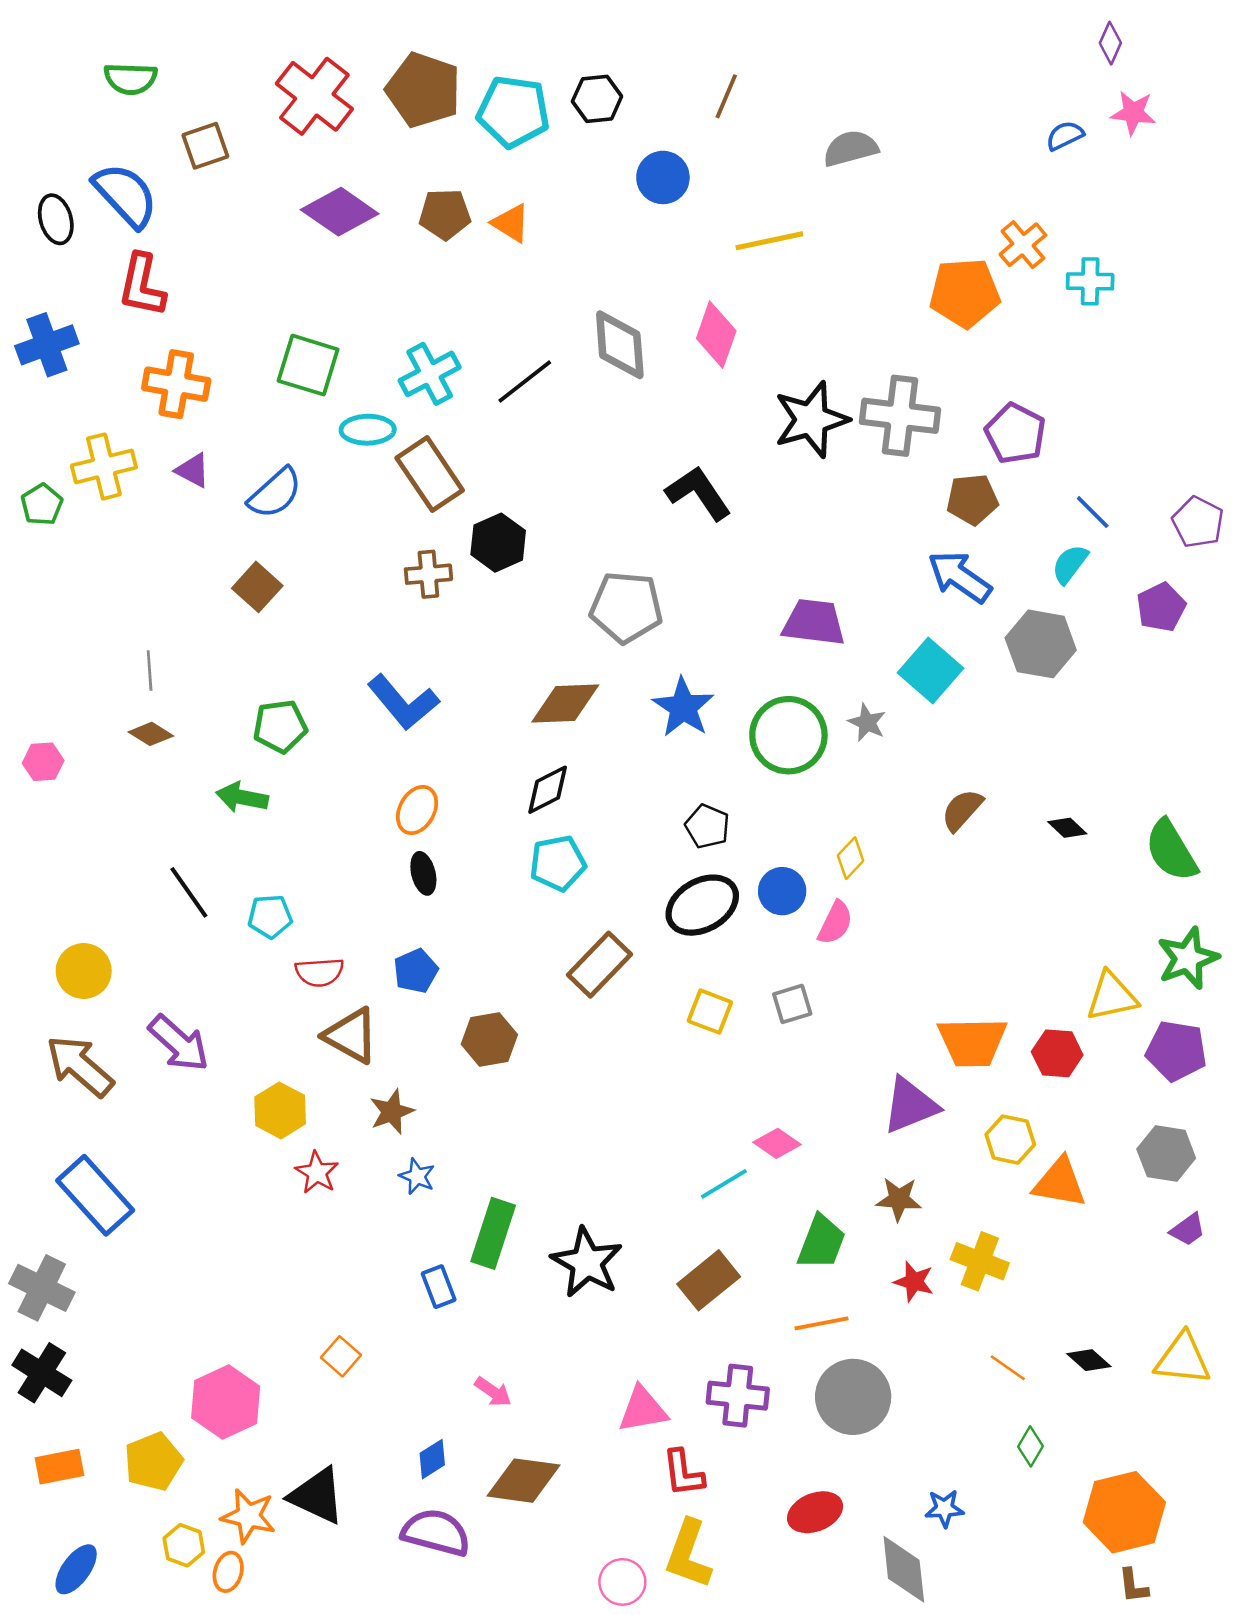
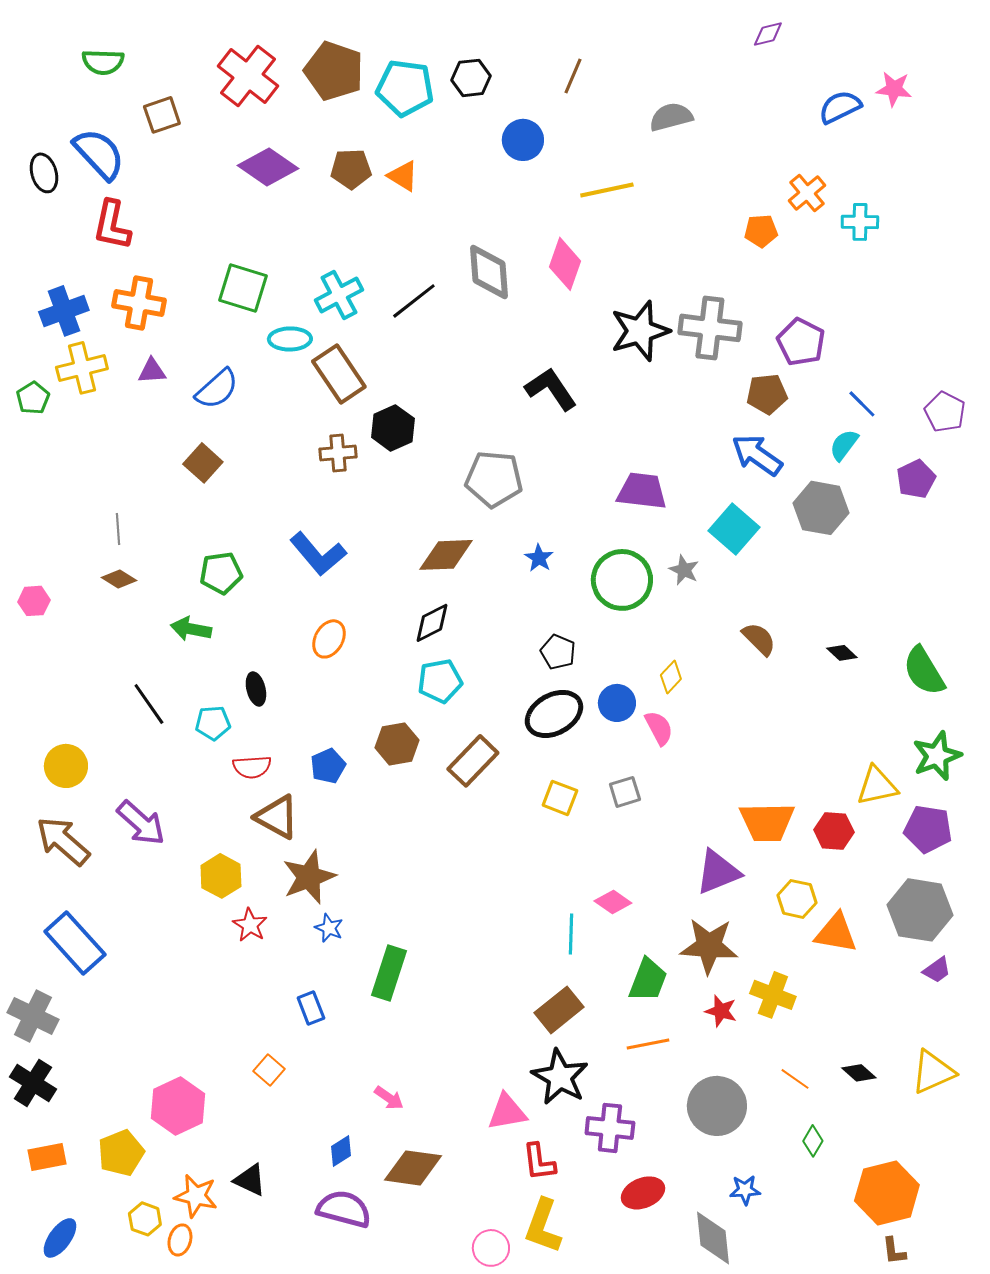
purple diamond: (1110, 43) -> (768, 34), moved, turned 52
blue semicircle: (1065, 136) -> (840, 107), size x1.4
orange pentagon: (965, 293) -> (761, 231), size x0.6
blue cross: (47, 345) -> (64, 311), moved
purple triangle: (193, 470) -> (152, 371), turned -32
blue star: (683, 707) -> (539, 558), size x0.6
brown semicircle: (962, 810) -> (759, 639), turned 93
black ellipse: (423, 873) -> (256, 689), moved
pink semicircle: (835, 923) -> (659, 728), turned -54
brown hexagon: (489, 1039) -> (397, 744), moved
brown star: (392, 1112) -> (309, 877), size x1.5
gray hexagon: (1166, 1154) -> (920, 910), size x1.4
cyan line: (724, 1184) -> (571, 934), turned -57
brown star: (899, 1199) -> (709, 946), size x1.6
black star: (587, 1263) -> (560, 1077), moved
blue rectangle: (439, 1287) -> (311, 1008), moved
yellow triangle: (1183, 1359) -> (933, 1072), turned -30
purple cross: (738, 1396) -> (610, 1128), moved
gray circle: (853, 1397) -> (717, 1106), moved
black triangle: (317, 1496) -> (250, 1180), size x0.7

